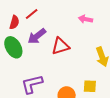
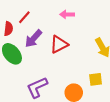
pink arrow: (85, 19) -> (67, 14), moved

